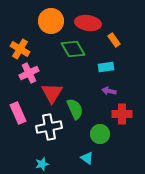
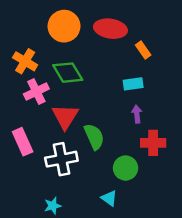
green diamond: (73, 49) -> (68, 73), moved
purple arrow: (109, 91) -> (137, 114), turned 72

